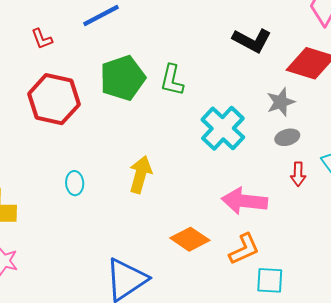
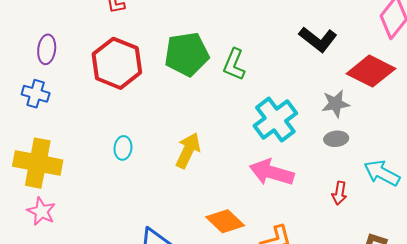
red arrow: (298, 174) -> (339, 193), moved
pink arrow: (244, 201) -> (272, 172), moved

